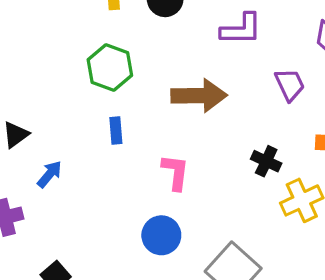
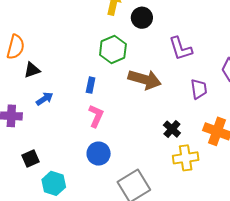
purple L-shape: (241, 29) -> (181, 48), turned 56
green hexagon: (110, 68) -> (113, 49), moved
pink L-shape: (175, 172) -> (96, 116), moved

